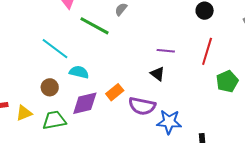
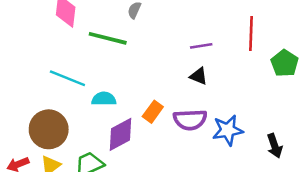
brown circle: (50, 87) -> (49, 129), moved, size x1.8

